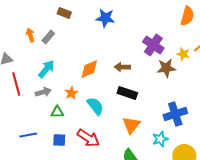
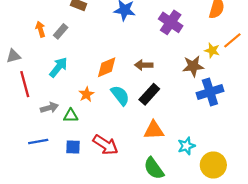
purple cross: (153, 45) -> (171, 22), moved
gray arrow: (43, 92) -> (49, 108), moved
black rectangle: (127, 93) -> (149, 94), turned -66
cyan semicircle: (95, 106) -> (120, 95), moved
blue cross: (175, 114) -> (210, 92), moved
orange triangle: (131, 125) -> (154, 130), turned 48

